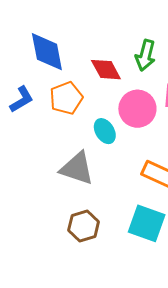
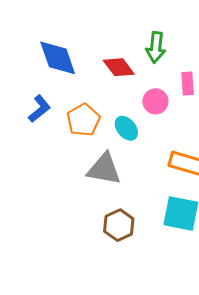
orange pentagon: (66, 98) -> (83, 120), moved
pink circle: (137, 109) -> (155, 101), size x0.7

